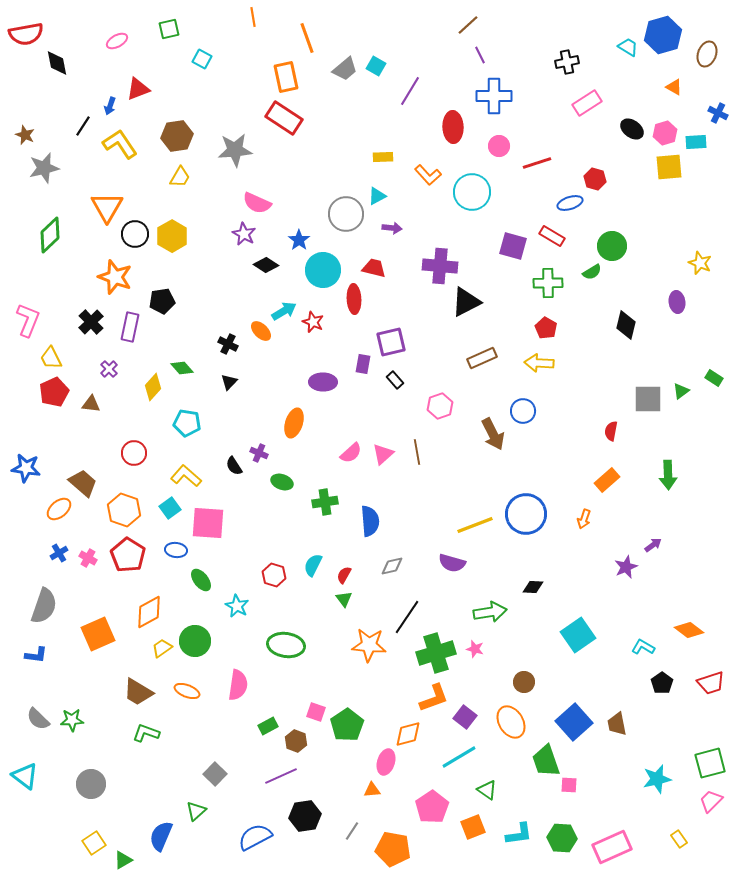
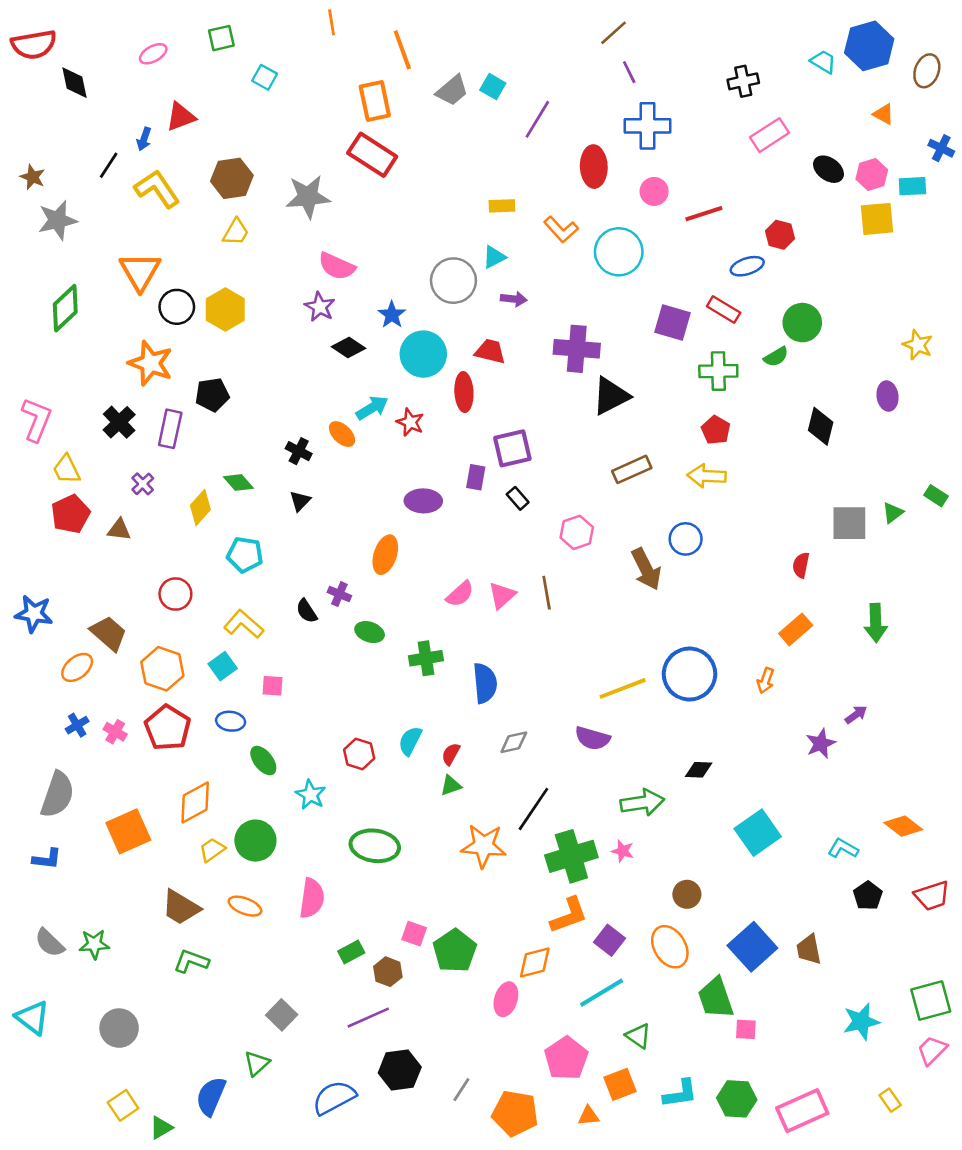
pink square: (208, 523) -> (273, 686), size x0.5
green triangle: (344, 599) -> (451, 785), turned 48
orange triangle: (372, 790) -> (589, 1116), moved

